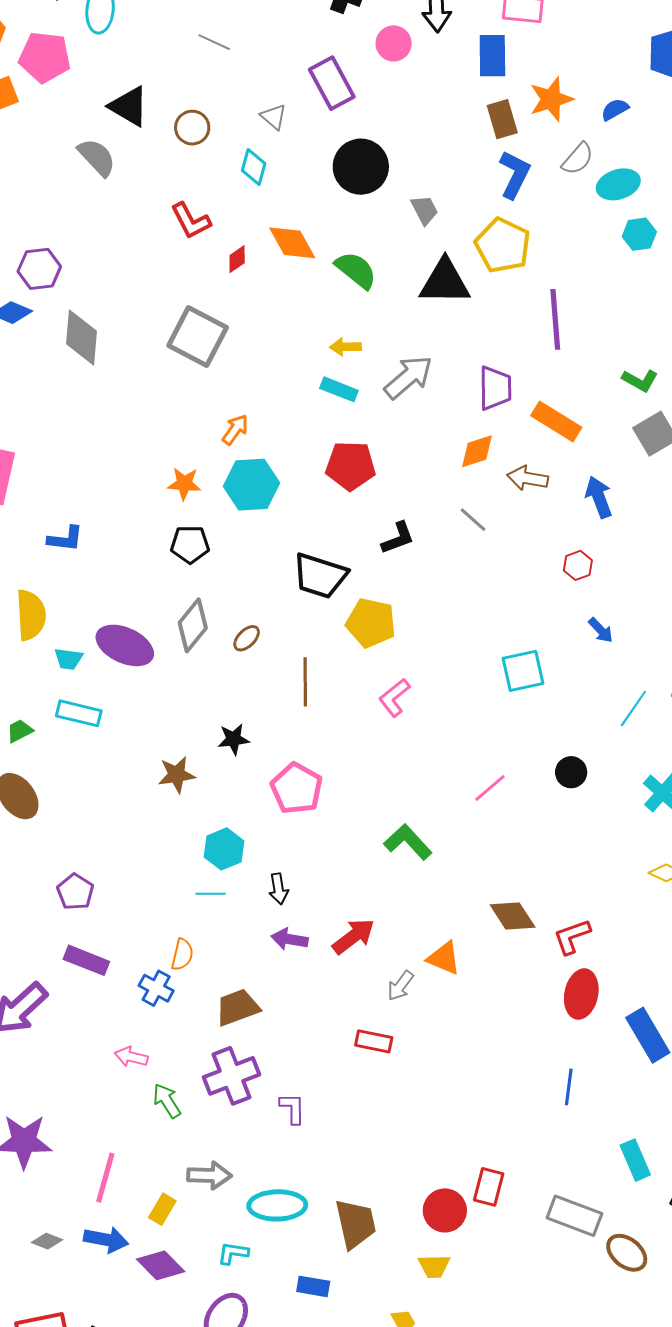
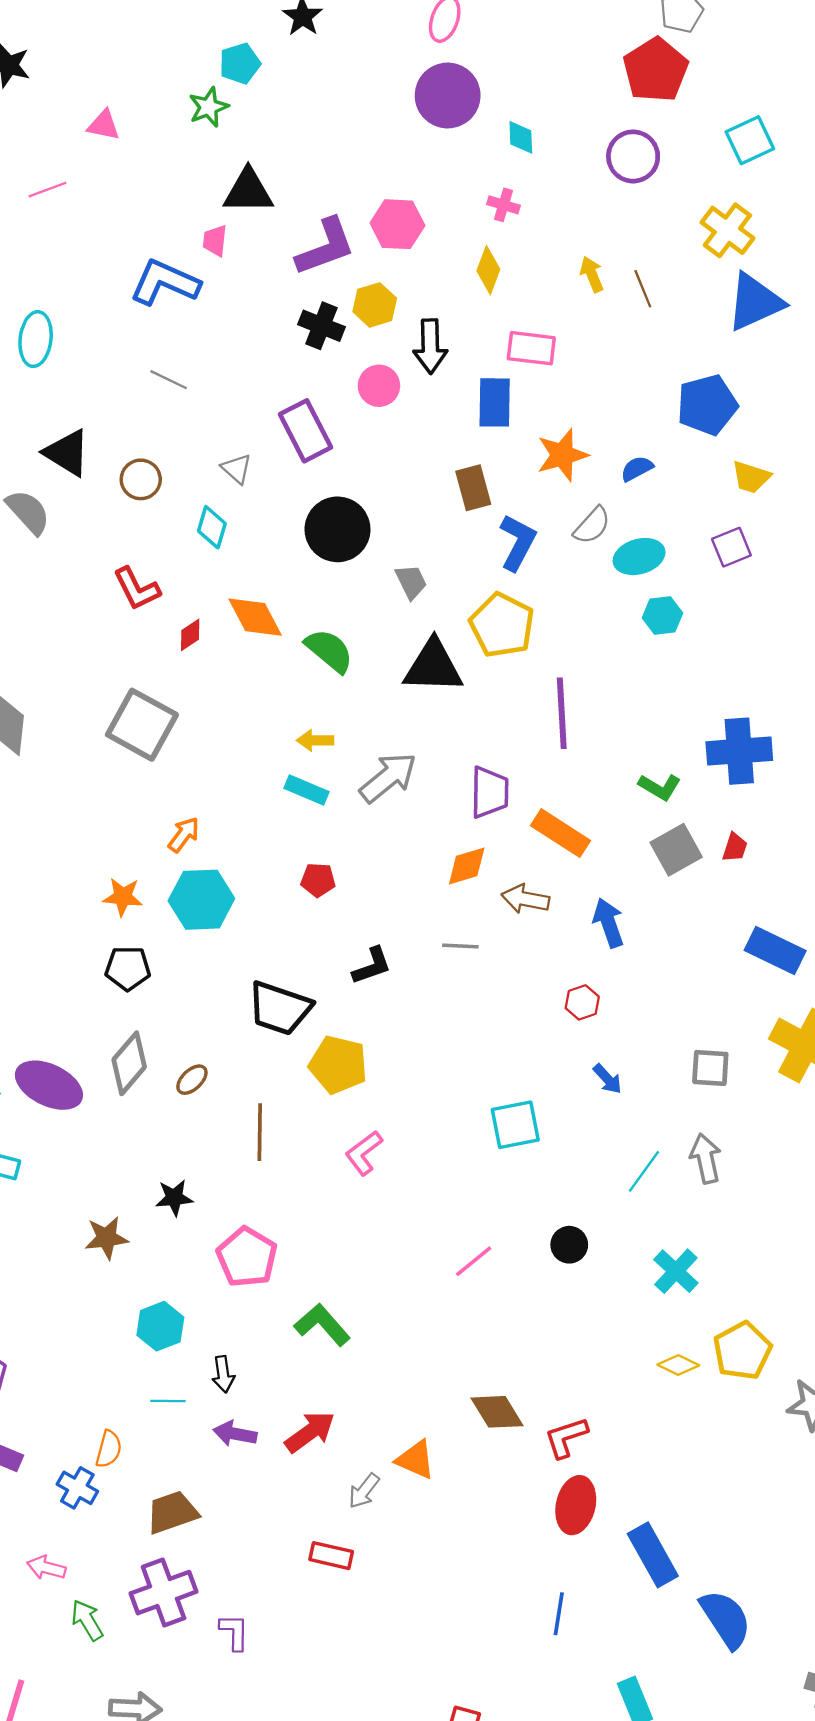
brown rectangle: (502, 119) -> (473, 488), moved
red pentagon: (351, 466) -> (318, 880), size x0.6
gray line: (473, 520) -> (460, 946), turned -40
green L-shape: (408, 842) -> (322, 1325), moved
cyan line: (211, 894) -> (168, 1401), moved

